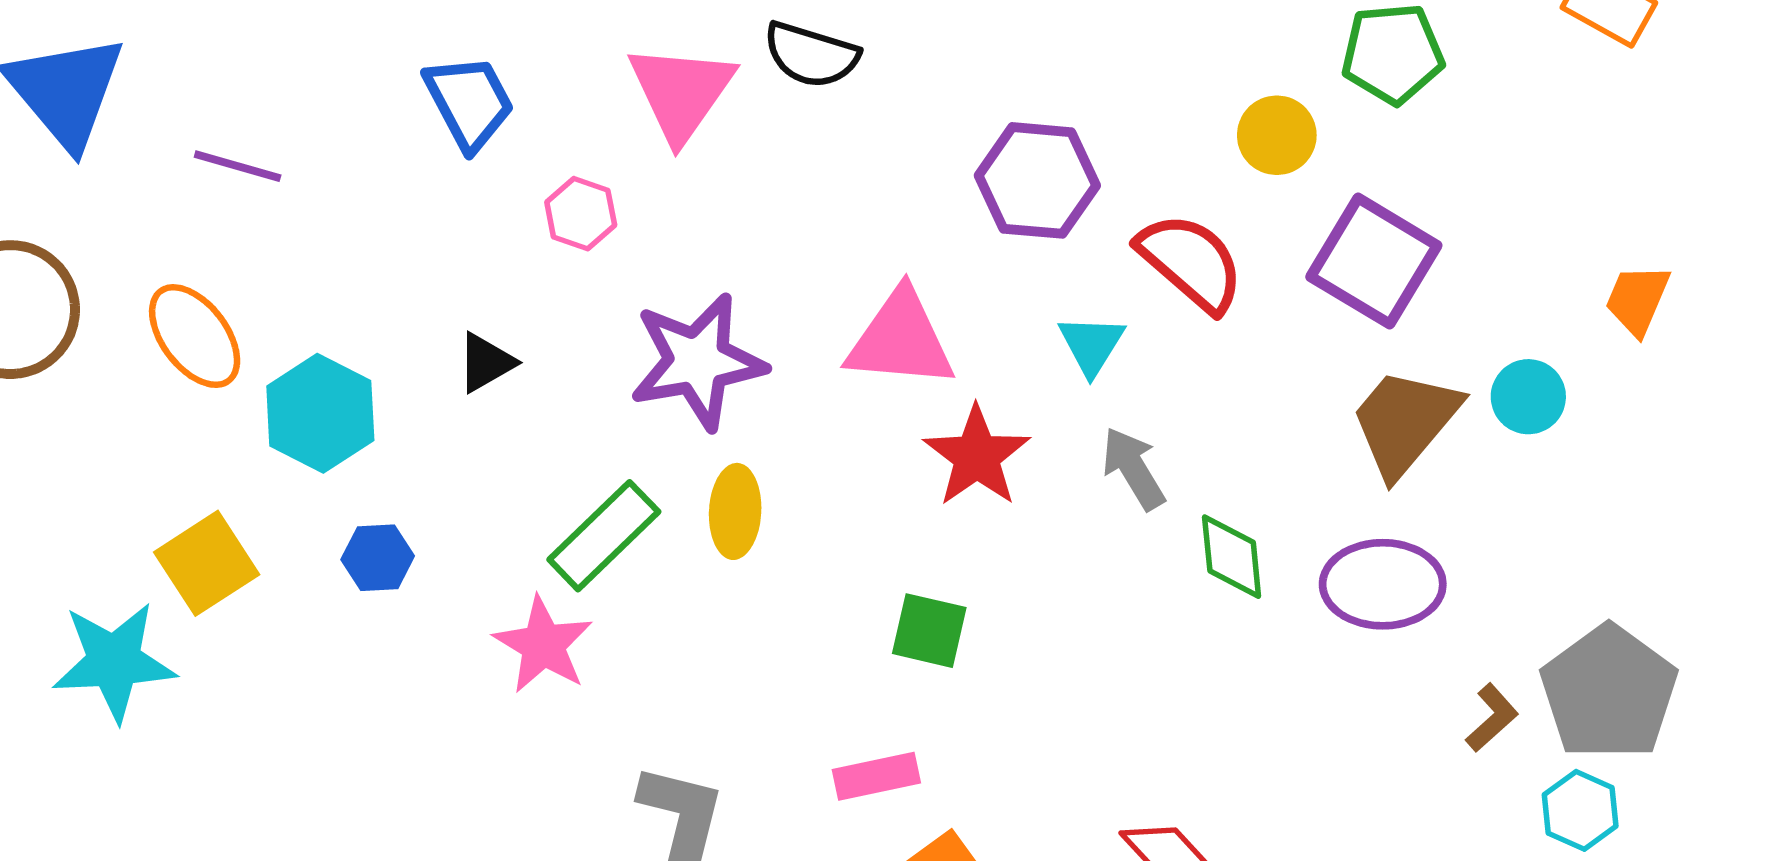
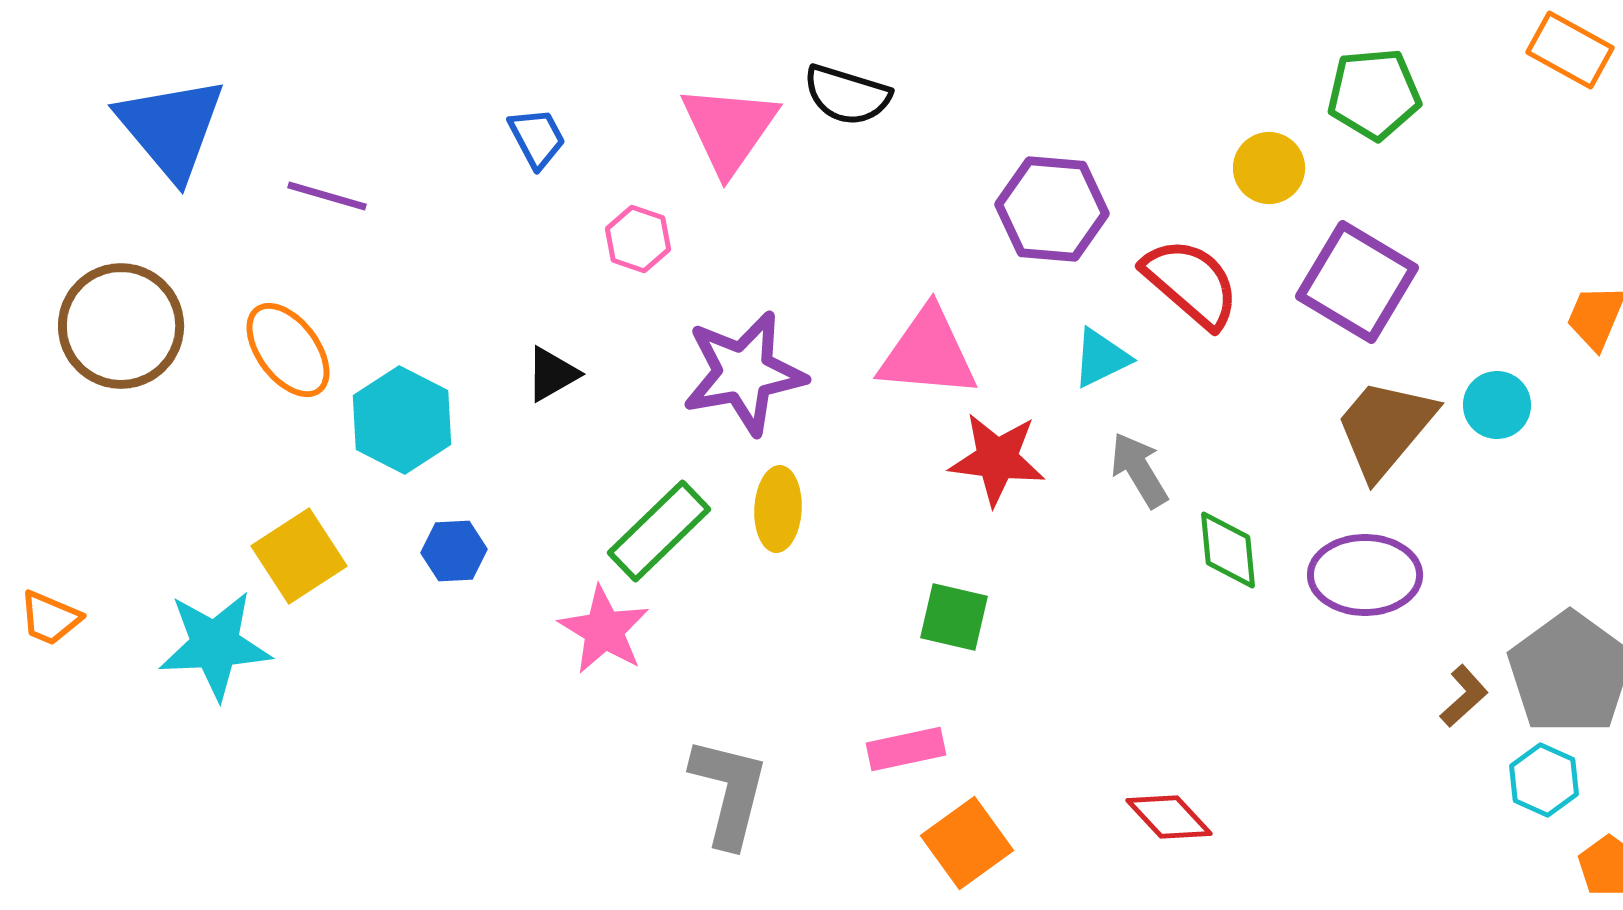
blue trapezoid: (469, 102) -> (537, 138), size x0.7
cyan triangle: (1091, 345) -> (1101, 358), turned 32
red star: (977, 456) -> (997, 459), turned -30

